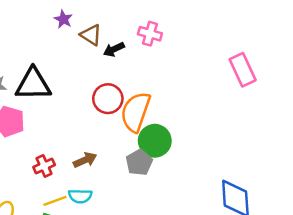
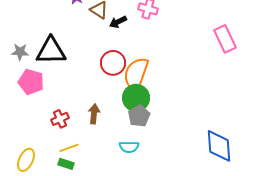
green circle: (155, 141) -> (136, 98), moved
brown arrow: (85, 160) -> (94, 114), turned -60
cyan semicircle: (80, 196) -> (129, 147), moved

